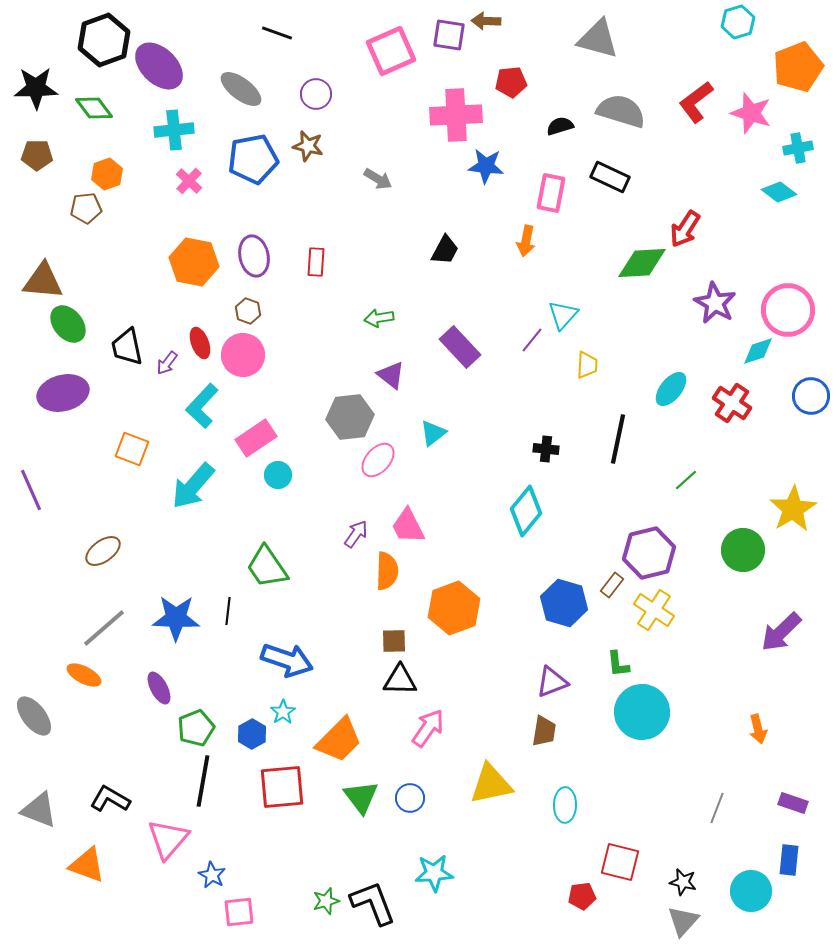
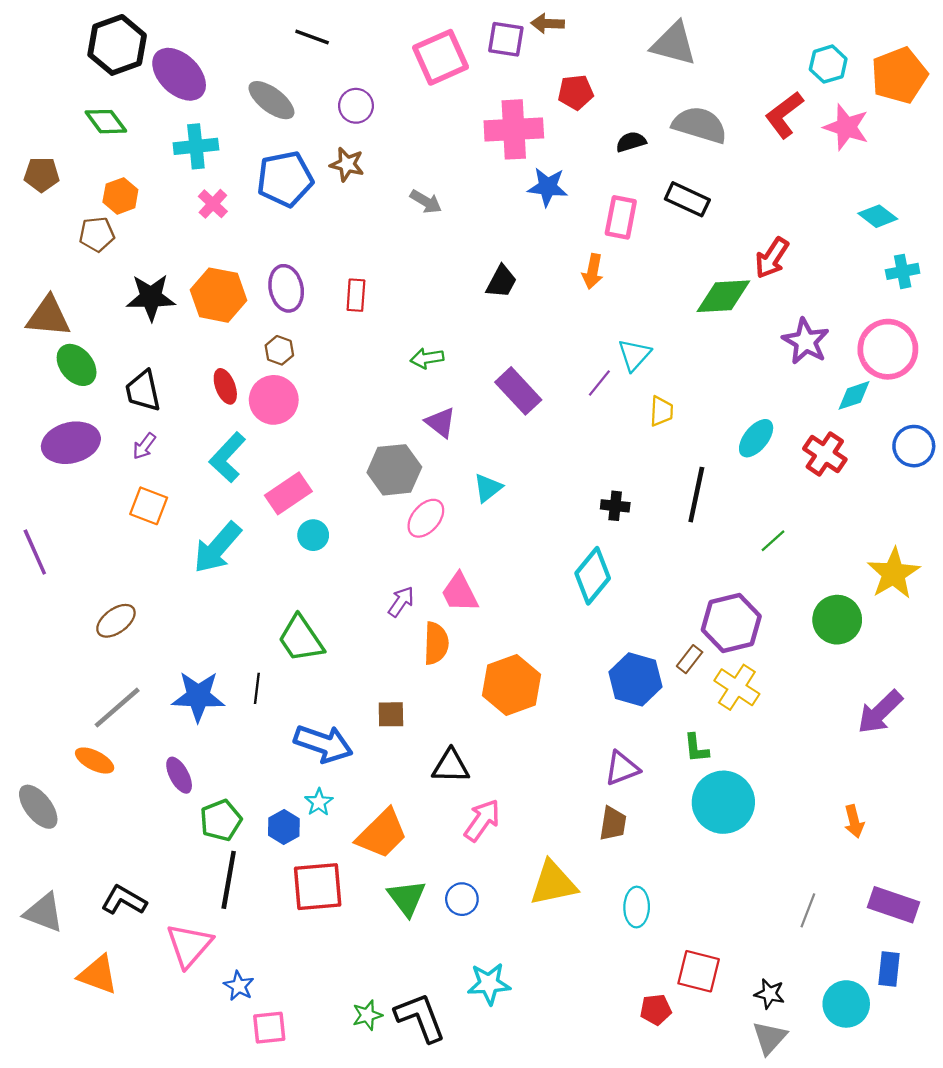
cyan hexagon: (738, 22) -> (828, 64), moved
black star: (36, 88) -> (151, 297), moved
cyan cross: (798, 148) -> (903, 271), moved
purple arrow: (167, 363) -> (144, 446), moved
brown square: (394, 641) -> (391, 714), moved
purple rectangle: (793, 803) -> (894, 905), size x1.5

